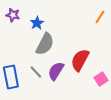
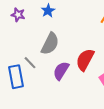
blue star: (37, 23) -> (48, 11), moved
gray line: (36, 72) -> (30, 63), moved

